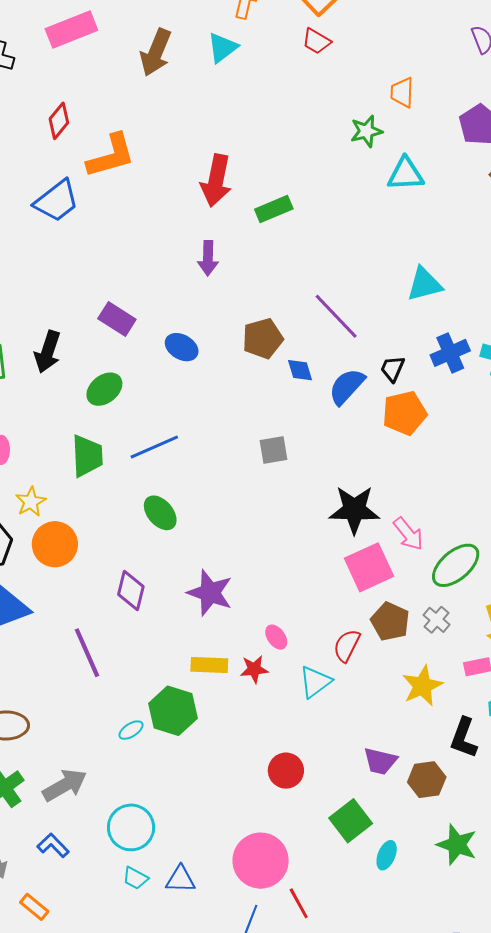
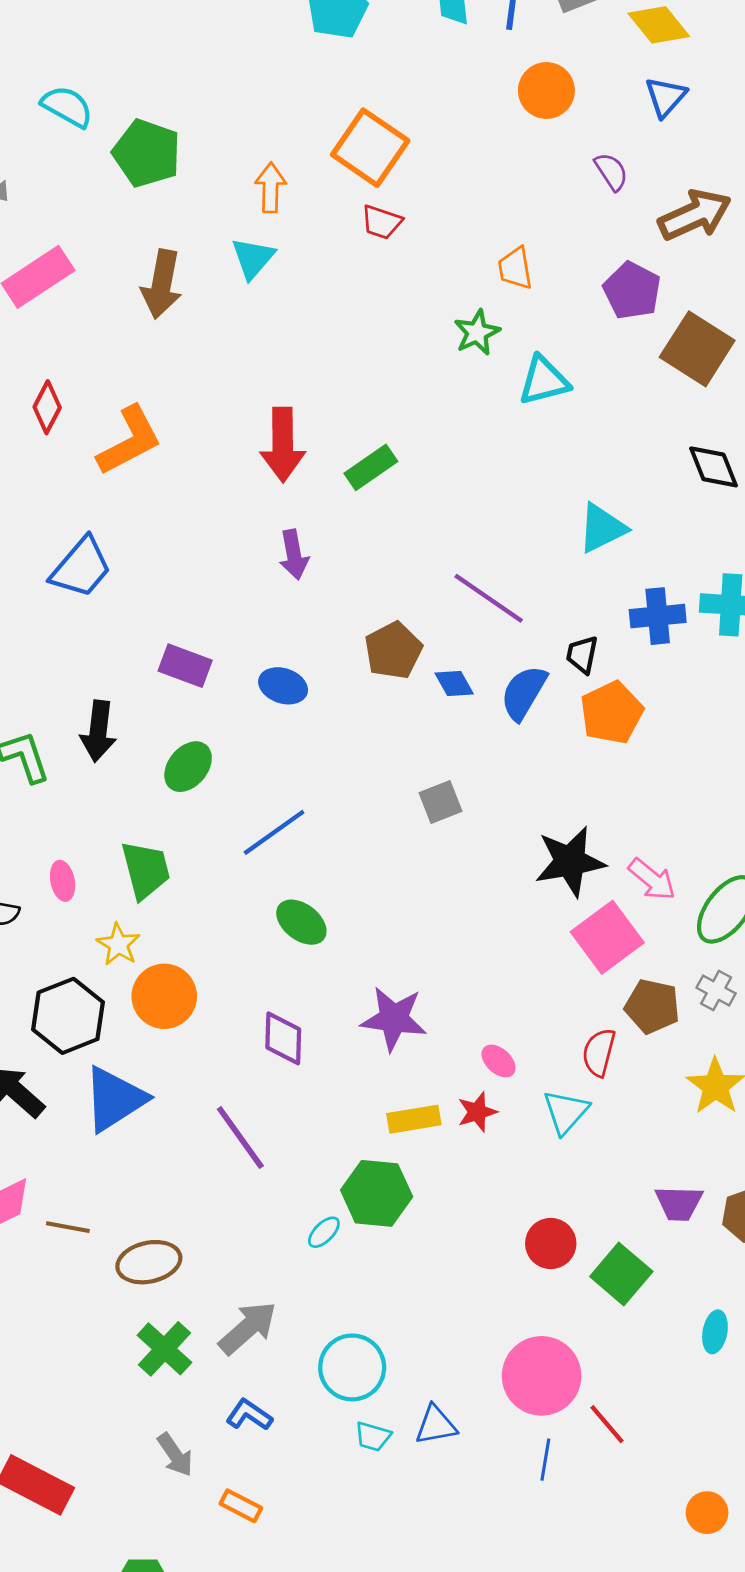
blue trapezoid: (57, 201) -> (81, 568), moved
blue cross: (450, 353) -> (658, 616), turned 30
green trapezoid: (87, 456) -> (146, 870), moved
green square: (351, 821) -> (621, 1274), moved

